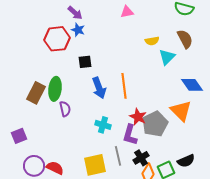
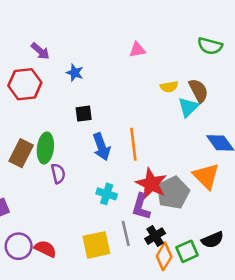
purple arrow: (75, 13) -> (40, 51), moved
red hexagon: (57, 39) -> (25, 84), moved
brown semicircle: (185, 39) -> (198, 91), moved
red star: (138, 117) -> (151, 184), size x1.4

